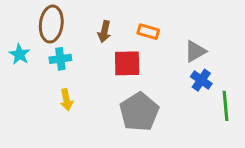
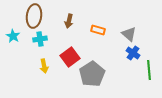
orange rectangle: (148, 32) -> (98, 30), moved
gray triangle: (195, 51) -> (129, 34), turned -49
red square: (127, 63) -> (70, 57), moved, turned -36

